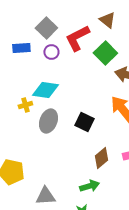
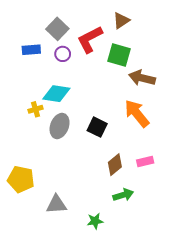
brown triangle: (107, 20) -> (121, 21), turned 48
green square: (105, 53) -> (119, 55), turned -30
green arrow: (89, 186) -> (123, 195), moved

